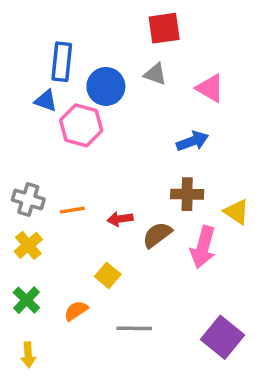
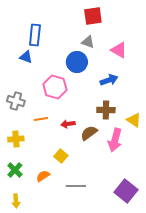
blue circle: (106, 86) -> (77, 62), moved
pink hexagon: (81, 125) -> (55, 87), moved
gray cross: (28, 199) -> (16, 101), moved
yellow cross: (28, 245) -> (16, 139), turned 35

